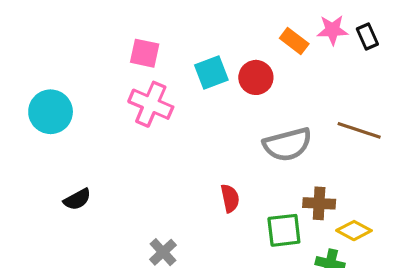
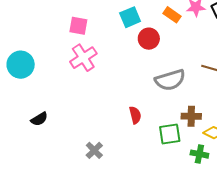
cyan square: (211, 73) -> (130, 17), moved
pink cross: (151, 104) -> (83, 58), turned 36

